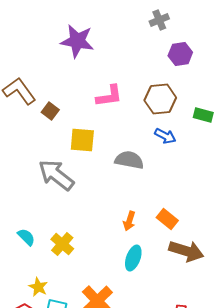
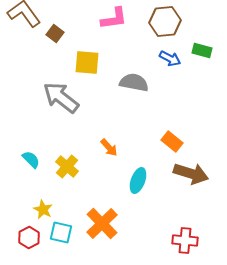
green rectangle: (203, 115) -> (202, 50), moved
orange arrow: (129, 221) -> (109, 148), moved, turned -60

